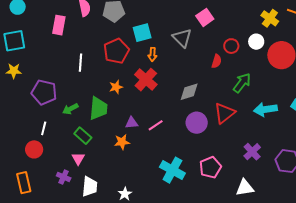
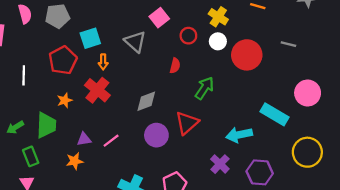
yellow cross: (270, 18) -> (218, 17), moved
red circle: (231, 46) -> (188, 36), moved
cyan arrow: (265, 109) -> (239, 135), moved
green rectangle: (83, 136) -> (31, 156), turned 30

